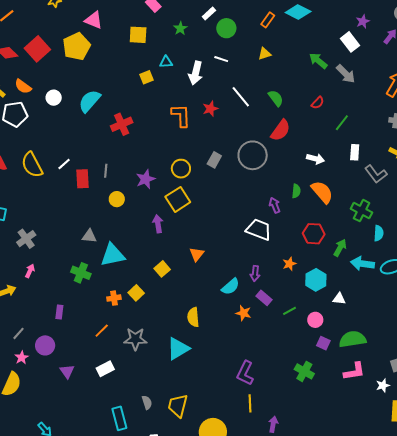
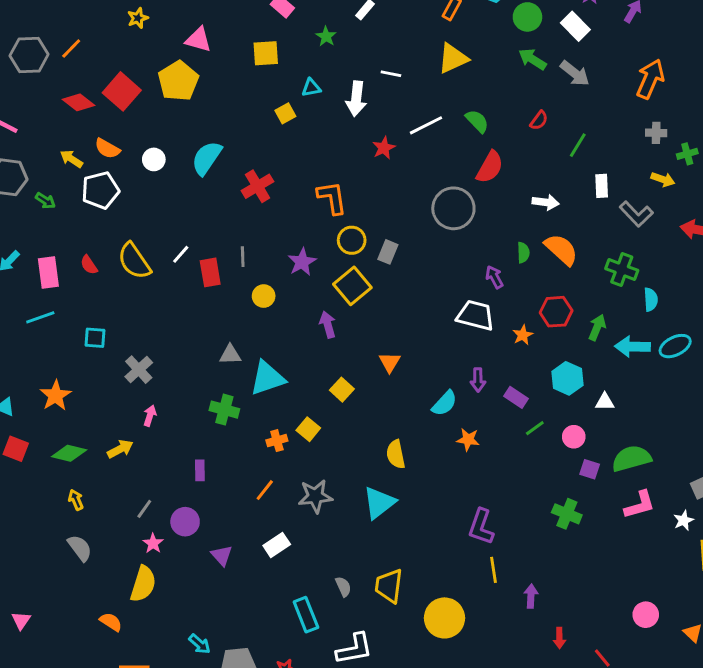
green circle: (226, 28) -> (527, 17), moved
yellow triangle: (264, 54) -> (453, 58), size x1.6
white line: (241, 97) -> (426, 125), turned -70
orange L-shape: (181, 116) -> (332, 198), moved
gray rectangle: (214, 160) -> (388, 252), moved
orange star: (289, 264) -> (523, 335), moved
purple rectangle: (264, 298) -> (516, 397), moved

